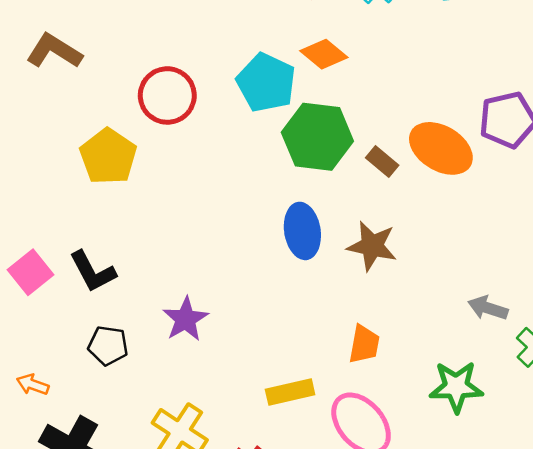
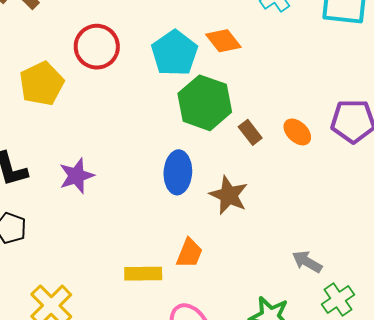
orange ellipse: (441, 148) -> (297, 132), size x0.6
purple star: (185, 319) -> (77, 176), moved
orange trapezoid: (364, 344) -> (189, 253), moved
yellow rectangle: (290, 392) -> (143, 274), moved

